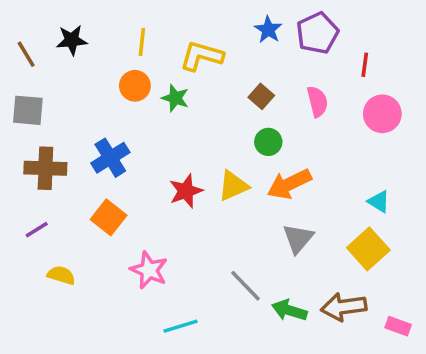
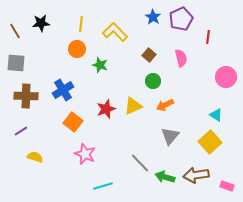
yellow L-shape: (202, 56) -> (115, 32), turned 30
green star: (175, 98) -> (100, 65), moved
pink circle: (382, 114) -> (226, 77), moved
orange arrow: (289, 184) -> (165, 105), size x0.7
orange square: (109, 217) -> (73, 122), moved

